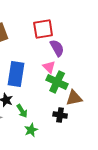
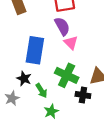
purple semicircle: (57, 48) -> (62, 26), moved
green cross: (57, 82) -> (67, 75), moved

